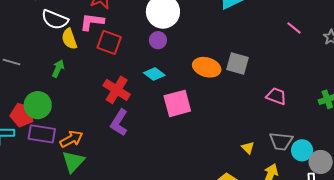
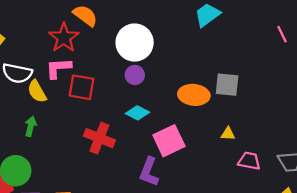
pink line: (294, 28) -> (282, 34), turned 35
pink trapezoid: (276, 96) -> (249, 161), moved
purple L-shape: (119, 123) -> (149, 172), moved
yellow triangle: (248, 148) -> (228, 134), moved, turned -32

